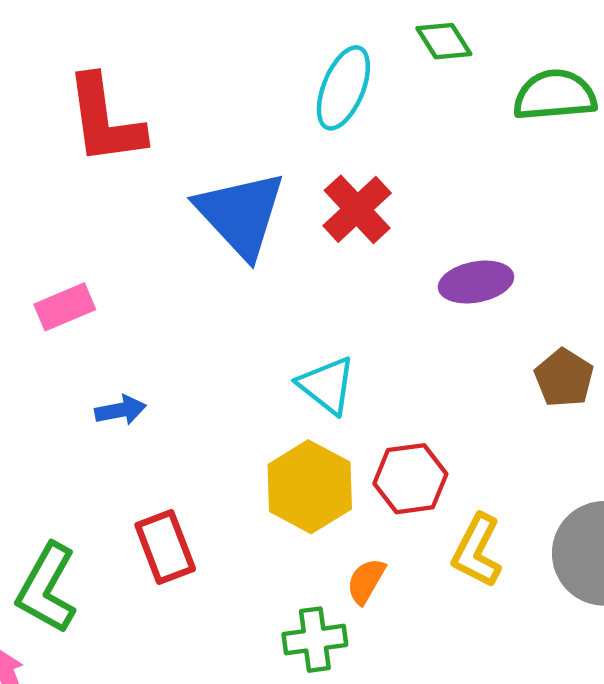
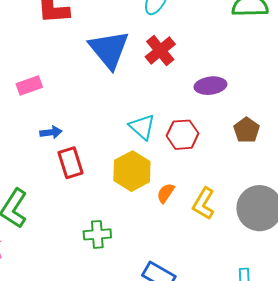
red hexagon: (410, 479) -> (183, 135), moved
red rectangle: (165, 547) -> (70, 163), moved
orange semicircle: (366, 581) -> (166, 193), moved
green cross: (315, 640) -> (97, 234), moved

